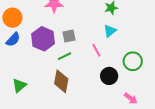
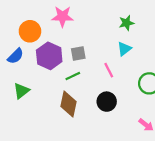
orange circle: (12, 18) -> (30, 31), moved
black circle: (109, 76) -> (107, 102), moved
green triangle: (19, 85) -> (21, 91), moved

